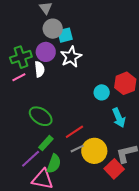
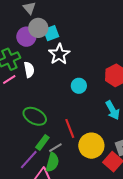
purple circle: (46, 52) -> (26, 37), moved
cyan circle: (102, 92) -> (79, 86), moved
red line: (74, 132) -> (70, 128), turned -72
gray line: (77, 149) -> (55, 148), moved

